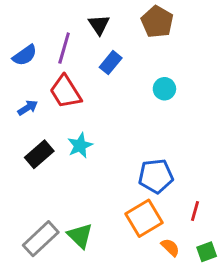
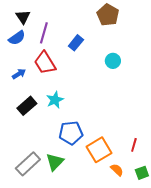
black triangle: (99, 25) -> (23, 17), moved
blue pentagon: (156, 176) -> (71, 133), moved
green triangle: (80, 236) -> (55, 162), turned 30

